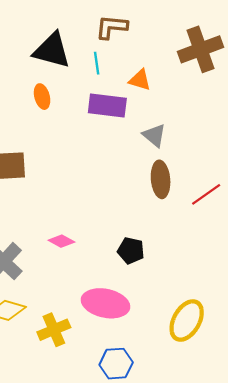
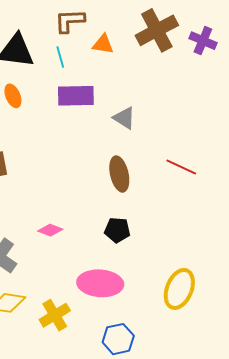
orange triangle: (140, 80) -> (103, 44), moved
brown ellipse: (161, 179) -> (119, 174), moved
red line: (206, 194) -> (181, 167), turned 68

